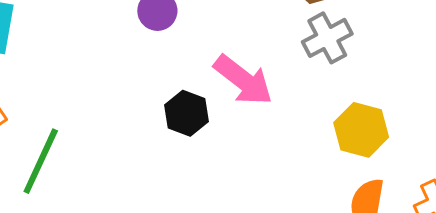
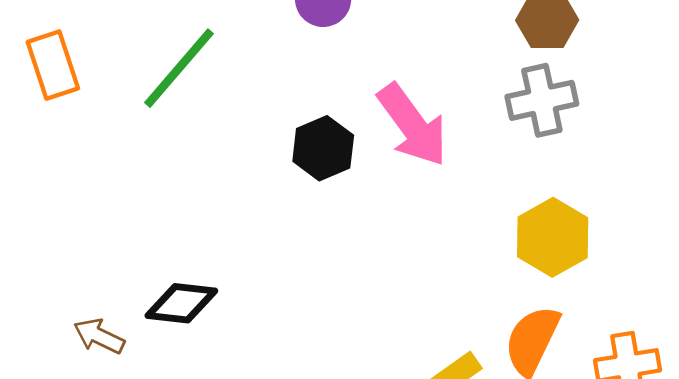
green line: (41, 161) -> (179, 68), moved

